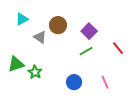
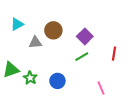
gray triangle: (40, 37) -> (35, 42), turned -40
red line: (118, 48) -> (114, 54), turned 48
blue circle: (74, 82) -> (57, 81), moved

